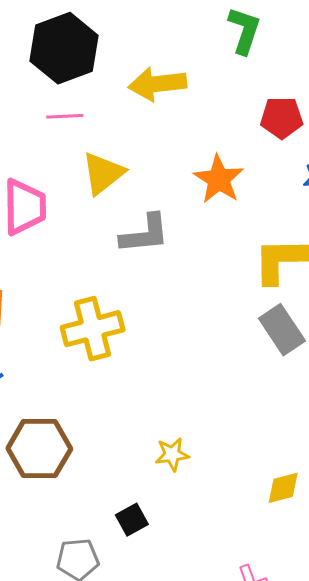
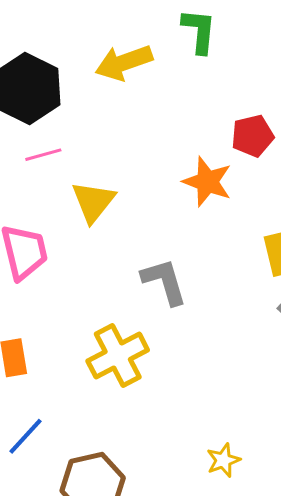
yellow arrow: (157, 84) -> (124, 63), moved
red pentagon: (282, 118) -> (253, 136), moved
gray L-shape: (145, 234) -> (164, 282), moved, turned -88

